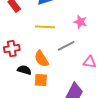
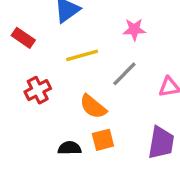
red cross: (12, 49) -> (38, 90), moved
black semicircle: (24, 70) -> (69, 148), moved

